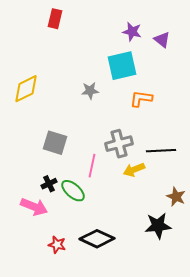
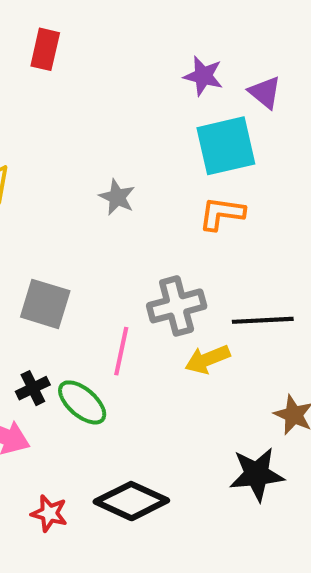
cyan square: (122, 66) -> (226, 146), moved
gray star: (90, 91) -> (117, 197), turned 30

